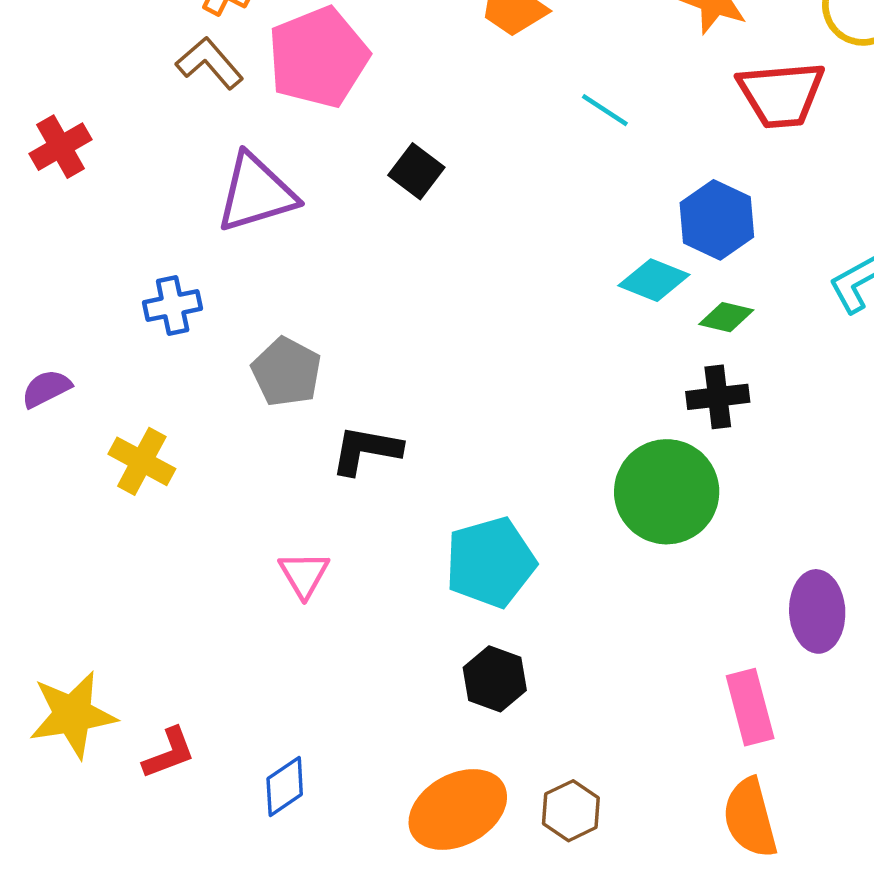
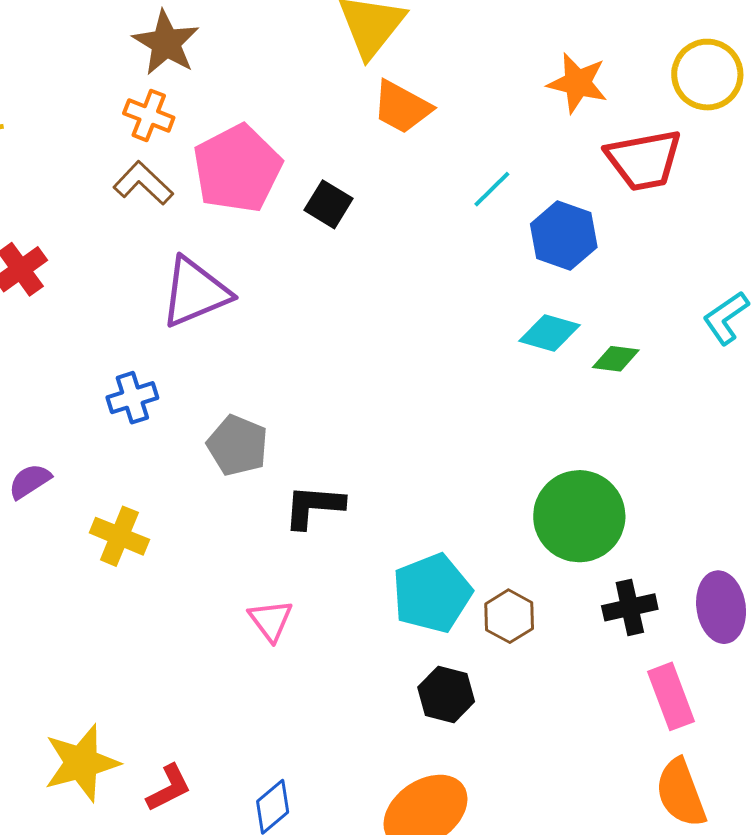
cyan line: (605, 110) -> (492, 189), turned -72
black square: (416, 171) -> (328, 204), moved
blue hexagon: (717, 220) -> (564, 236), moved
black cross: (718, 397) -> (630, 607), moved
brown hexagon: (571, 811) -> (509, 616), moved

